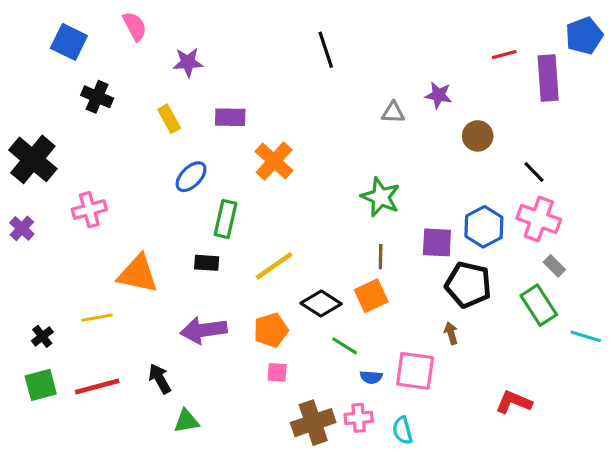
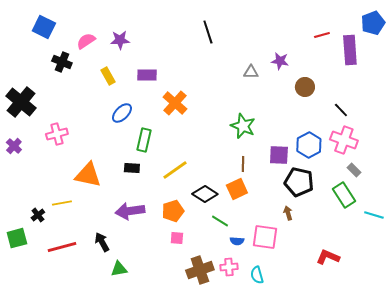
pink semicircle: (135, 26) -> (86, 41), moved, turned -96
black cross: (42, 336) -> (38, 215), moved
green square: (41, 385) -> (17, 238), moved

